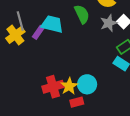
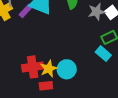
red rectangle: (77, 102) -> (46, 86), moved

